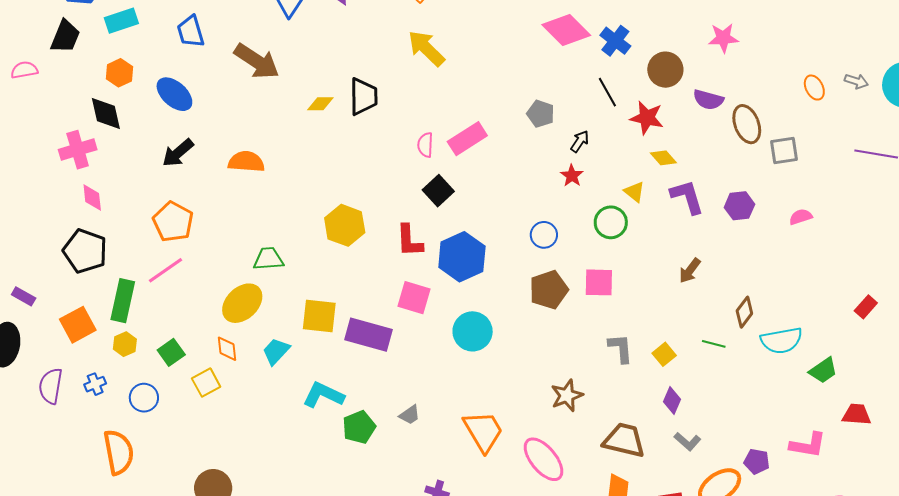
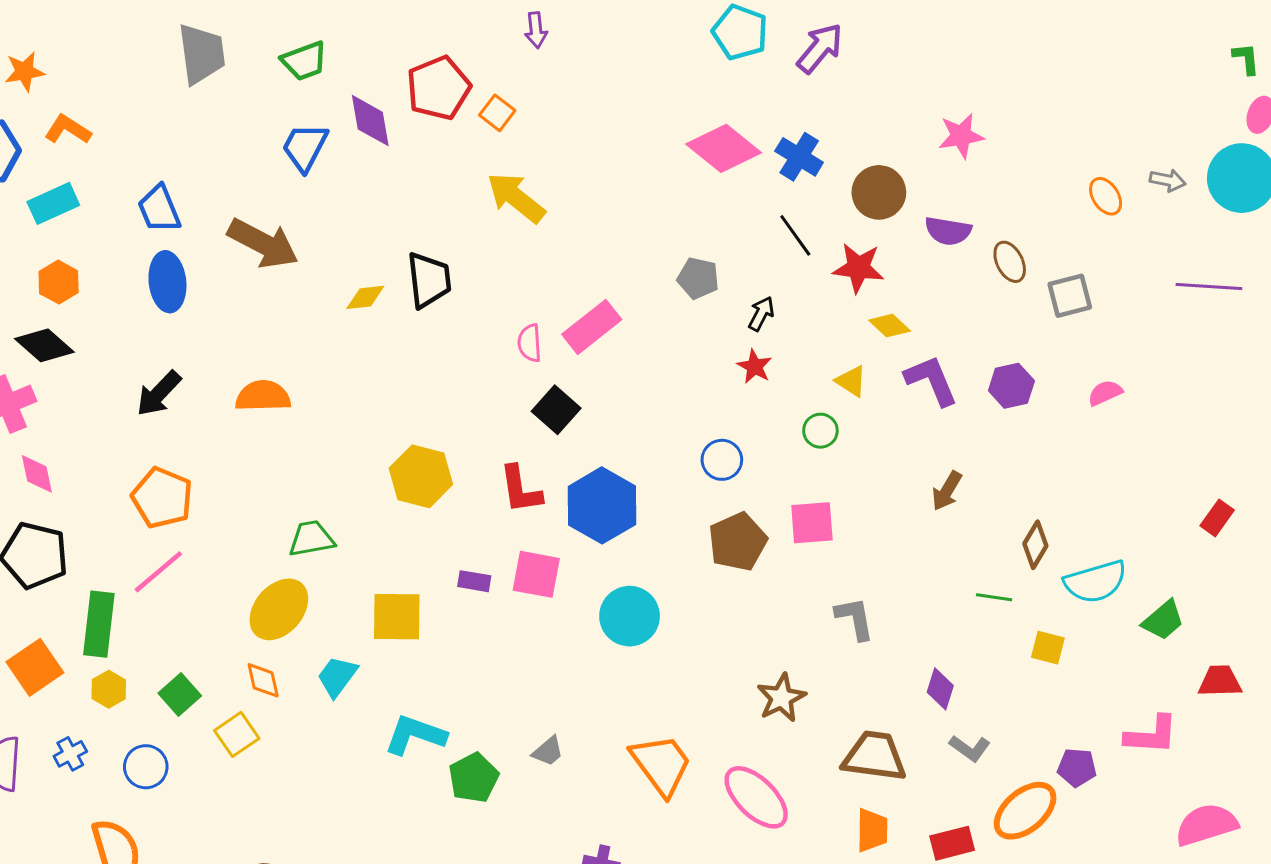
blue ellipse: (174, 94) -> (167, 282), moved, turned 48
black diamond: (106, 114) -> (44, 345), turned -30
brown ellipse: (747, 124) -> (1010, 262), size x0.7
green circle: (611, 222) -> (820, 431), size x0.7
purple rectangle: (368, 335) -> (474, 581), moved, size x0.5
yellow square: (664, 354) -> (1048, 648), moved, turned -30

